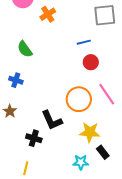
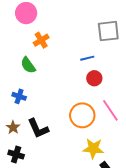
orange cross: (48, 14) -> (41, 40), moved
black L-shape: (52, 120) -> (38, 128), moved
black cross: (34, 138) -> (16, 154), moved

